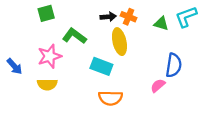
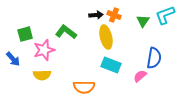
green square: (46, 13) -> (25, 34), moved
green triangle: (161, 24) -> (143, 21), turned 48
cyan rectangle: (101, 66) -> (111, 65), moved
orange semicircle: (110, 98) -> (84, 87), moved

